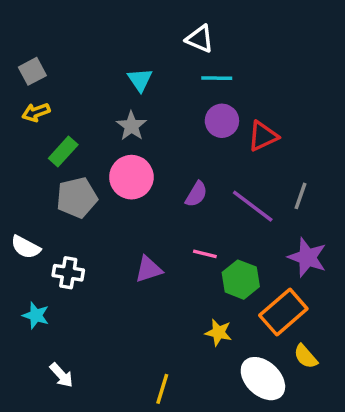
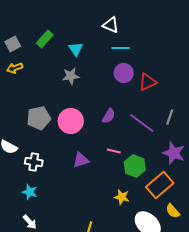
gray star: (131, 126) -> (71, 76), turned 30
green rectangle: (63, 152) -> (45, 39), moved
pink circle: (131, 177) -> (71, 121), moved
cyan star: (36, 315) -> (30, 192), moved

